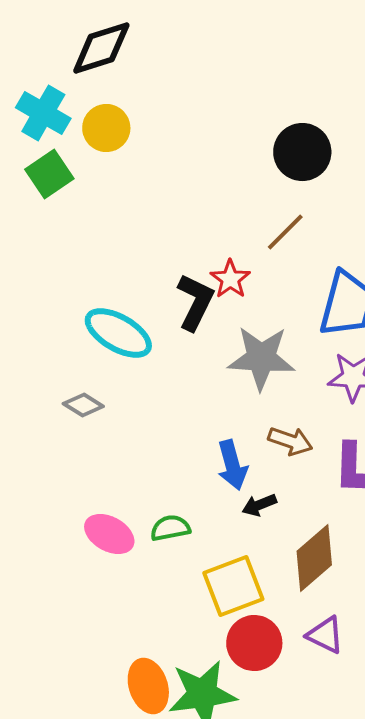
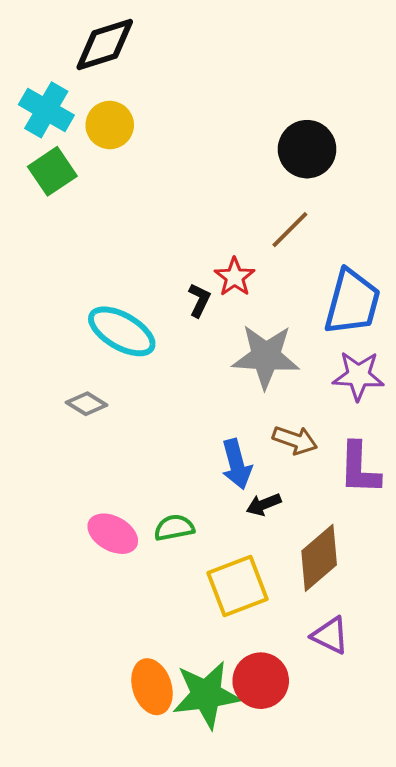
black L-shape: (195, 302) -> (199, 300), size x0.6
red circle: (254, 643) -> (261, 681), moved

